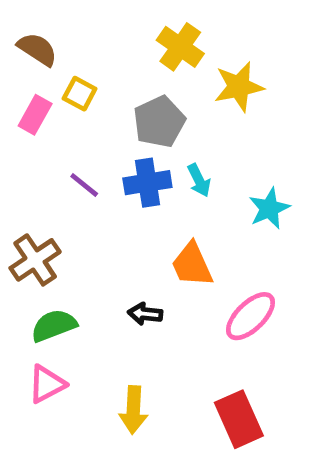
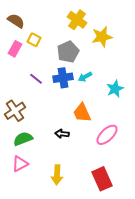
cyan arrow: (199, 180) -> (85, 77), turned 88

